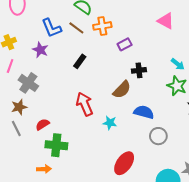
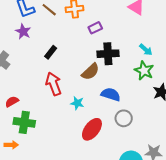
purple star: (40, 50) -> (23, 31), moved
black rectangle: (80, 61) -> (51, 52), moved
black cross: (139, 70) -> (108, 54), size x1.5
red ellipse: (124, 163) -> (92, 129), moved

